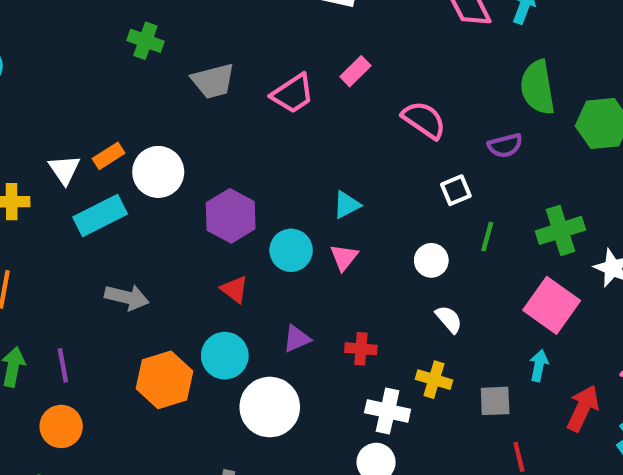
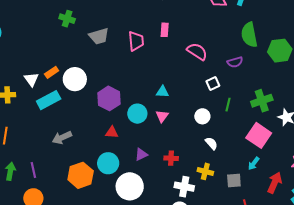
pink rectangle: (355, 71) -> (165, 30), turned -40
pink trapezoid: (293, 94) -> (136, 41), turned -60
cyan triangle: (347, 205) -> (163, 92), turned 32
red triangle: (235, 289) -> (112, 132), turned -32
gray arrow: (127, 297) -> (62, 138), turned 144
cyan arrow: (539, 365) -> (254, 163), turned -152

